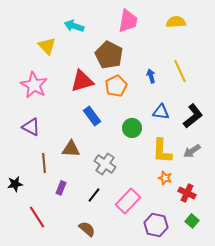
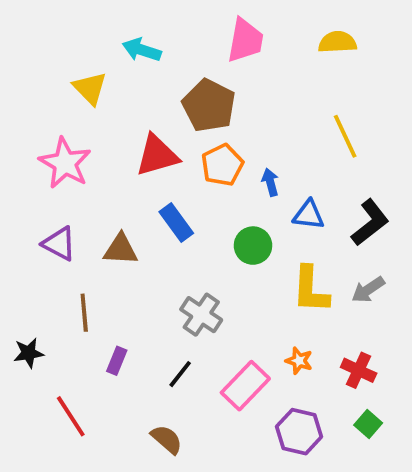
blue arrow: (151, 76) -> (270, 182), moved
brown triangle: (71, 149) -> (121, 249), moved
orange star: (165, 178) -> (299, 361), moved

